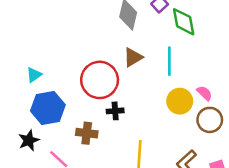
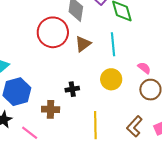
red circle: (100, 80) -> (53, 32), moved
yellow circle: (180, 101) -> (111, 79), moved

